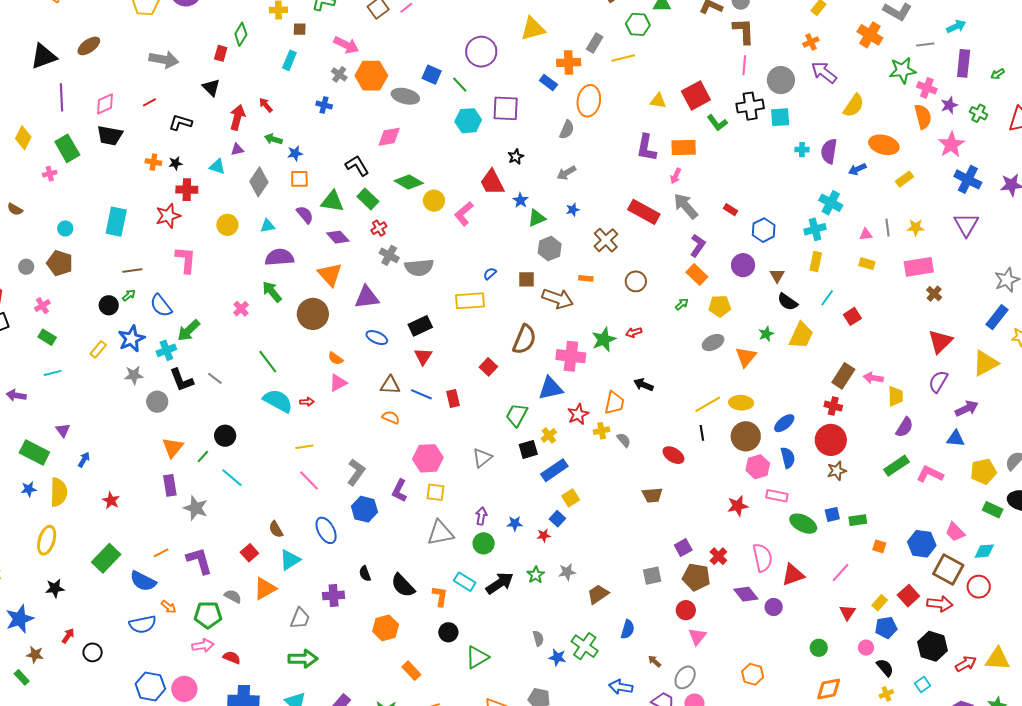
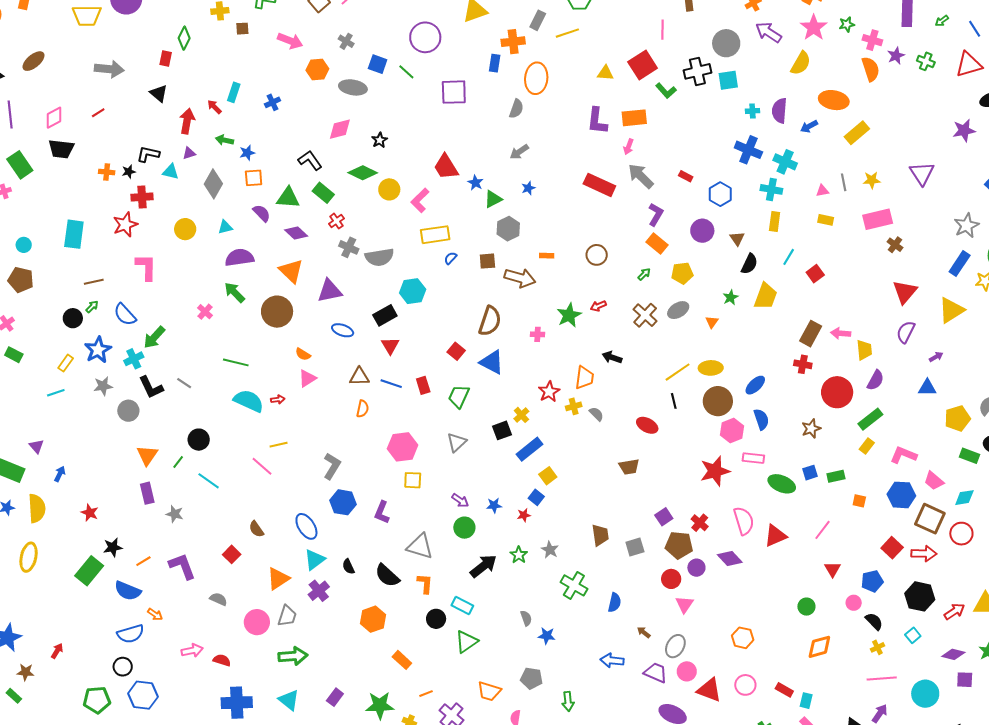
cyan rectangle: (289, 60) -> (234, 92), moved
pink line: (744, 65) -> (663, 30), moved
green star: (903, 70) -> (847, 24), size x0.6
gray cross: (339, 74) -> (346, 41), moved
orange hexagon: (371, 76) -> (317, 70), size x0.7
blue rectangle: (548, 83) -> (495, 63), turned 66
blue cross: (324, 105) -> (273, 102), turned -35
cyan hexagon: (468, 121) -> (413, 291), moved
black L-shape: (181, 123) -> (148, 154), moved
pink star: (951, 145) -> (814, 27), moved
black star: (516, 157) -> (380, 140), moved
yellow rectangle: (905, 179) -> (857, 133), size x1.4
blue cross: (968, 179) -> (748, 150), moved
cyan cross: (815, 229) -> (771, 189), turned 30
brown cross: (606, 240) -> (645, 315), moved
yellow rectangle: (470, 301) -> (435, 235), moved
black semicircle: (788, 302) -> (749, 264), turned -95
pink cross: (571, 356) -> (538, 334), size x0.5
orange triangle: (746, 357) -> (712, 322), size x0.6
green line: (268, 362) -> (236, 362), turned -35
cyan line: (53, 373) -> (56, 393), moved
blue triangle: (551, 388) -> (492, 362), moved, turned 44
purple arrow: (967, 409) -> (936, 357), size x0.6
green trapezoid: (517, 415) -> (459, 396), moved
orange semicircle: (391, 417) -> (363, 409), turned 84
red circle: (831, 440) -> (837, 392), moved
pink L-shape: (930, 474) -> (903, 455), moved
pink line: (309, 480) -> (262, 466), moved
purple L-shape: (399, 491) -> (382, 512), moved
red star: (738, 506) -> (715, 471), size x1.4
gray star: (196, 508) -> (175, 514), size x0.7
purple arrow: (481, 516) -> (460, 500), turned 120
gray triangle: (440, 533) -> (420, 546), moved, turned 32
cyan triangle: (290, 560) -> (315, 560), moved
gray star: (567, 572) -> (550, 550), turned -30
cyan rectangle: (465, 582) -> (462, 606), moved
black star: (55, 588) -> (113, 547), moved
orange triangle: (265, 589) -> (278, 579), moved
brown trapezoid: (598, 594) -> (600, 535), moved, turned 120
purple cross: (334, 595) -> (319, 591), turned -30
yellow rectangle: (880, 603) -> (867, 446), moved
purple circle: (774, 607) -> (696, 568), moved
green pentagon: (208, 615) -> (97, 700), moved
green cross: (585, 646) -> (574, 585), moved
black circle: (93, 652) -> (123, 667), moved
pink circle: (184, 689) -> (257, 622), moved

